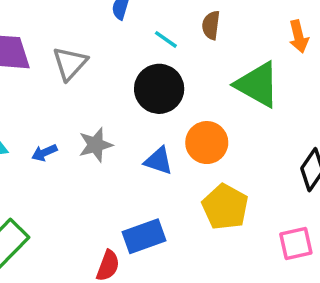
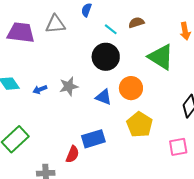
brown semicircle: (211, 25) -> (136, 23), turned 63
gray triangle: (70, 63) -> (55, 24), moved, turned 40

